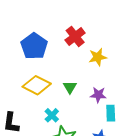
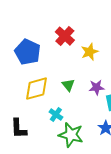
yellow diamond: (37, 85) -> (36, 89), turned -32

